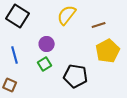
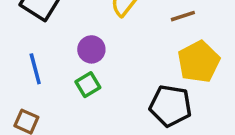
black pentagon: (76, 76) -> (171, 106), moved

